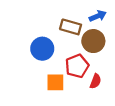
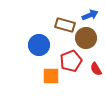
red semicircle: (96, 81) -> (96, 69), moved, turned 128

